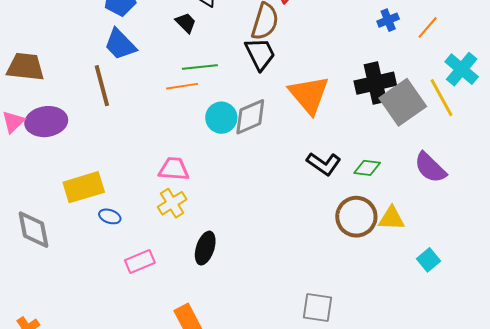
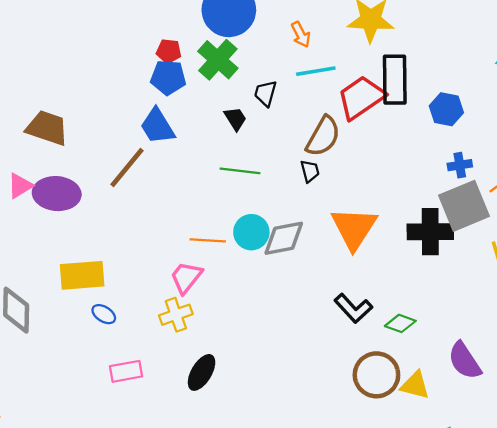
black trapezoid: (260, 54) -> (310, 171), size x0.6
brown line: (102, 86) -> (127, 168), turned 42
orange line: (182, 86) -> (208, 240), moved
gray square: (403, 102) -> (464, 206), moved
purple semicircle: (430, 168) -> (465, 361), moved
pink trapezoid: (174, 169) -> (186, 277), turned -68

